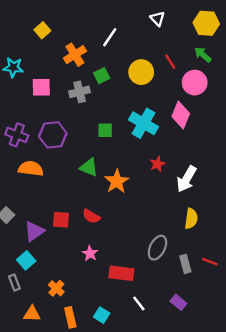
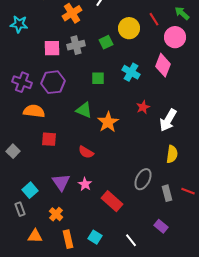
green square: (102, 76) -> (106, 42), moved
pink square: (41, 87) -> (52, 48), moved
cyan cross: (144, 123) -> (131, 72), size x0.7
red square: (61, 220) -> (49, 139), moved
purple triangle: (34, 231) -> (61, 182), moved, turned -30
red rectangle: (121, 273) -> (112, 201), turned 35
white line: (139, 303) -> (131, 240), moved

